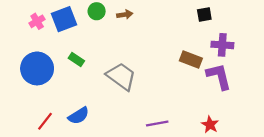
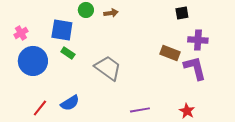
blue square: (64, 19) -> (62, 30), moved, turned 30
pink cross: (37, 21) -> (21, 33), moved

